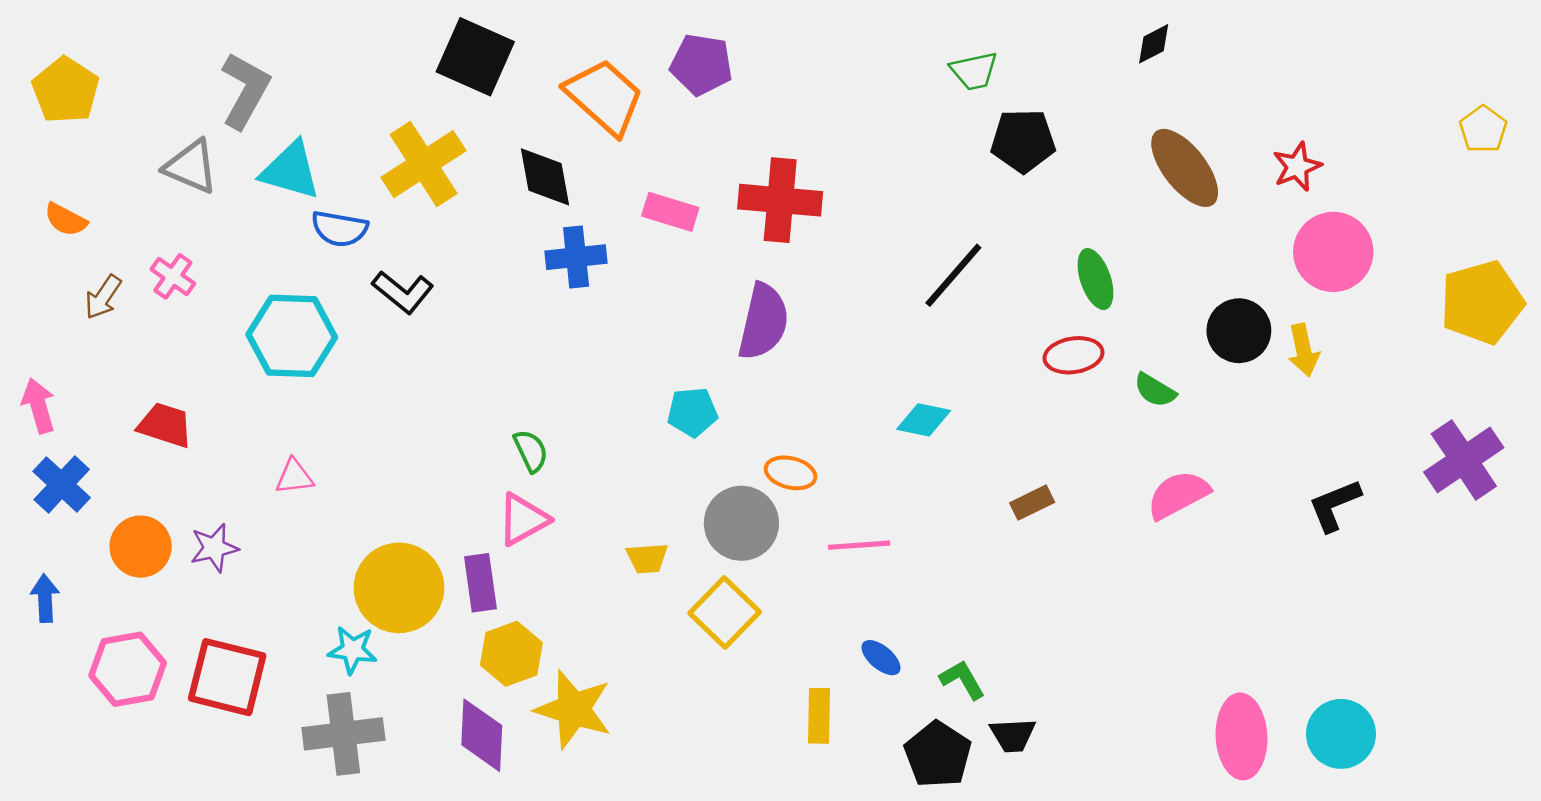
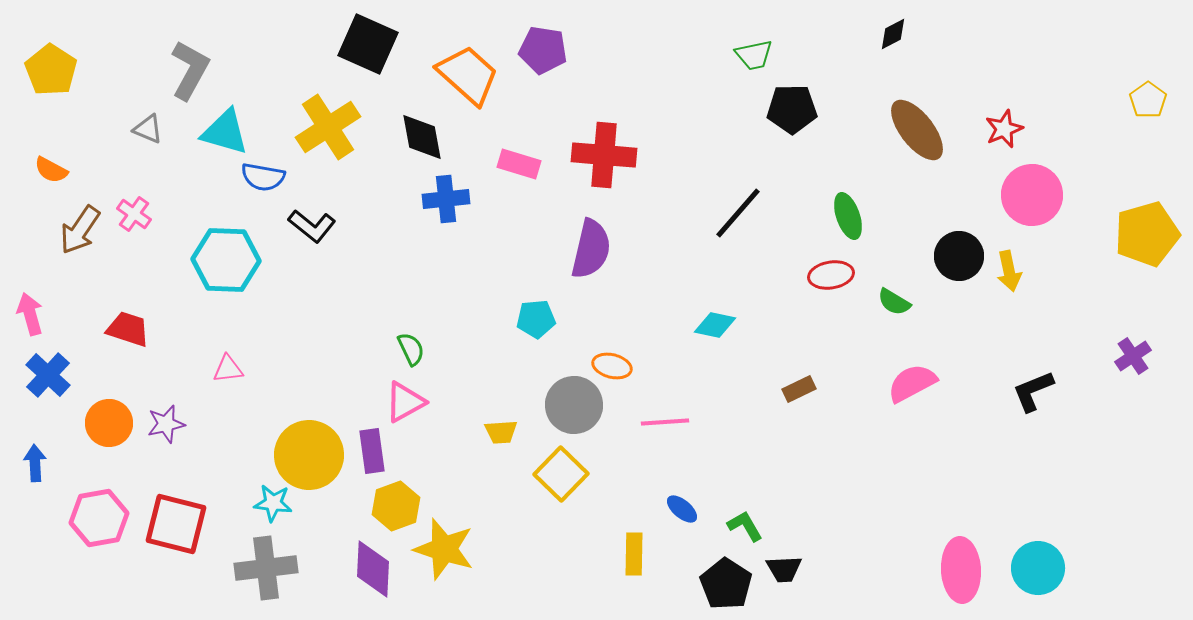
gray triangle: (191, 167) -> (148, 129), size x0.7
brown arrow: (103, 297) -> (80, 230), size x1.4
purple cross: (1464, 460) -> (1133, 356), size x0.6

